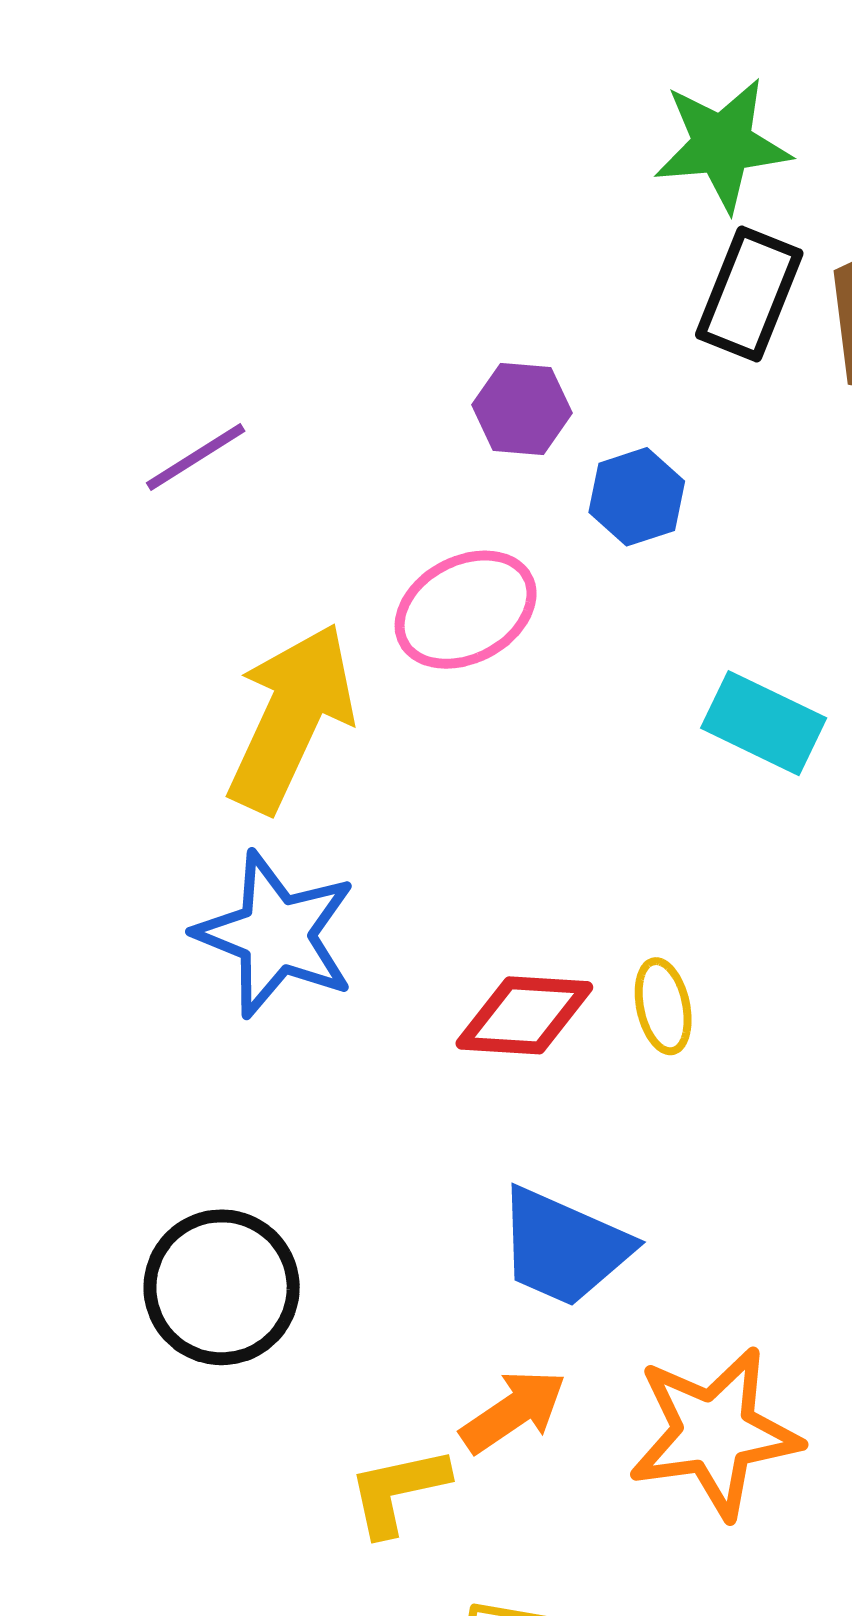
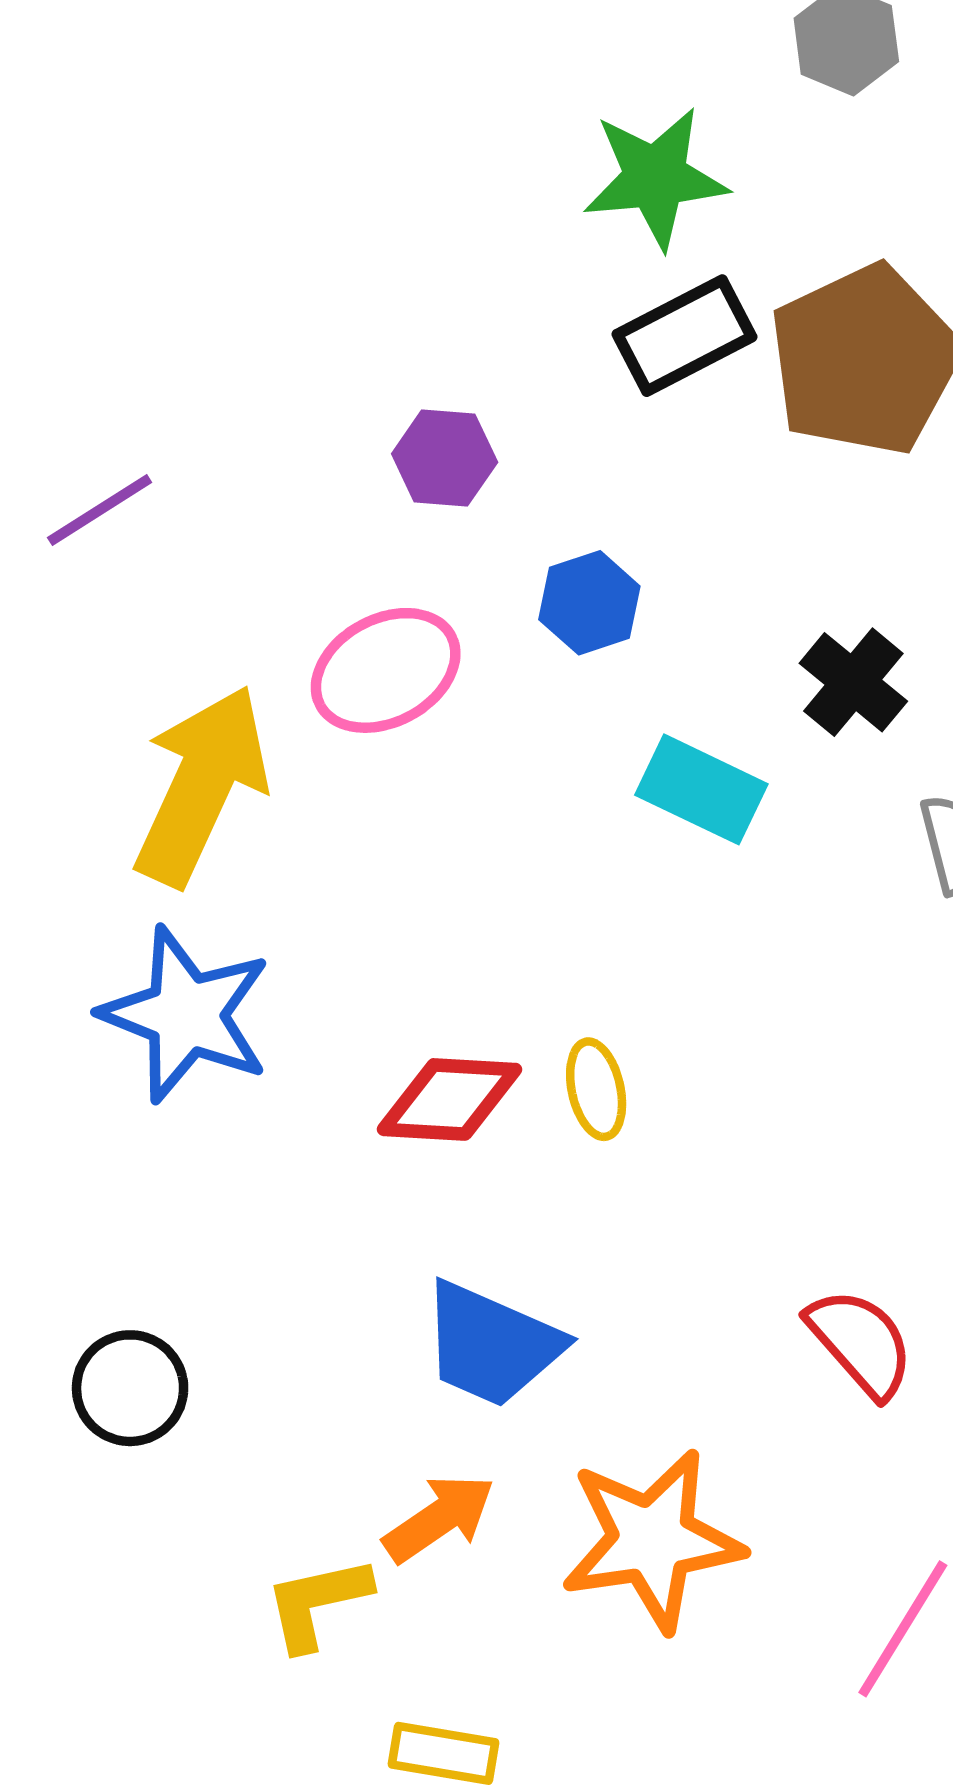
black rectangle: (749, 294) -> (684, 336), turned 41
blue hexagon: (637, 497) -> (589, 603), moved
black circle: (222, 1287) -> (130, 1388), size x0.7

